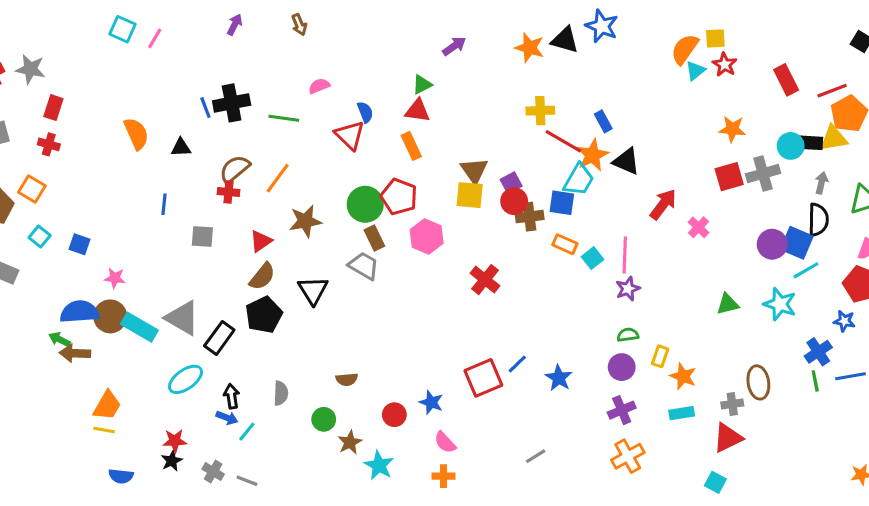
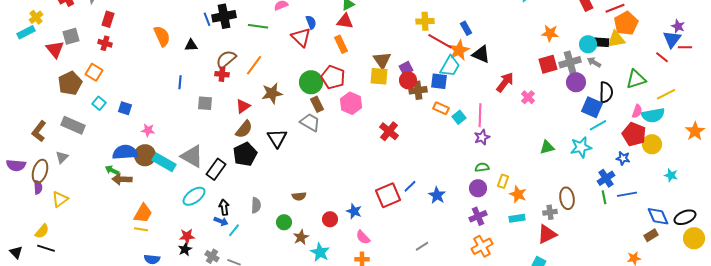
gray arrow: (821, 183) -> (594, 62), moved, turned -72
purple circle: (772, 244) -> (576, 82), moved
cyan star: (780, 304) -> (581, 147), turned -30

